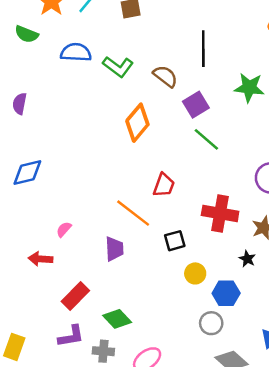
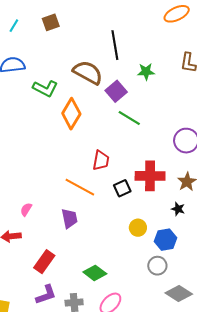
green L-shape: (118, 67) -> (45, 88), moved
brown semicircle: (165, 76) -> (88, 72), size x1.4
green star: (249, 88) -> (146, 72), moved, size x0.7
black square: (175, 241) -> (122, 188), moved
green diamond: (117, 319) -> (95, 273), moved

